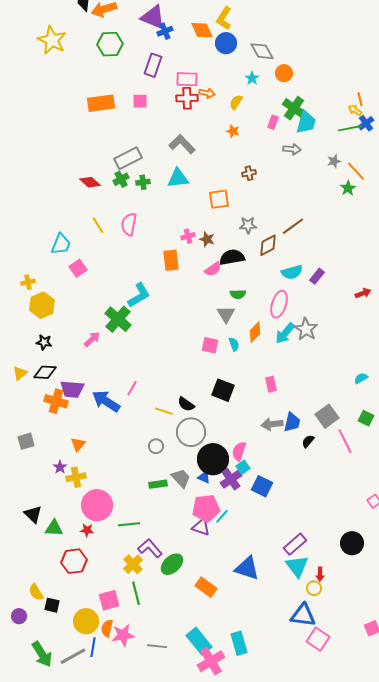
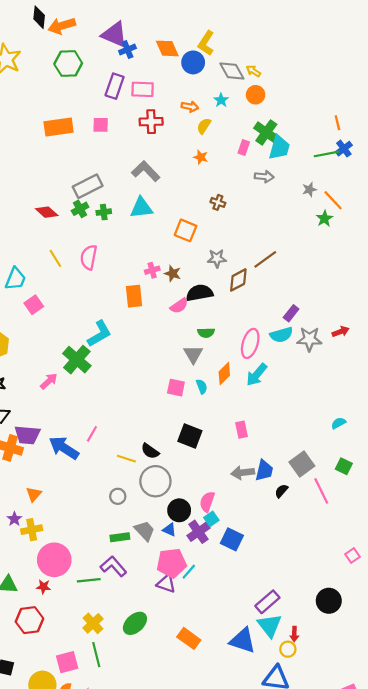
yellow L-shape: (224, 18) -> (206, 43), moved
pink rectangle: (187, 79) -> (143, 89), moved
orange arrow: (207, 93) -> (190, 107), moved
yellow arrow: (355, 110) -> (253, 71), moved
brown cross: (249, 173) -> (218, 202), turned 32
orange square: (219, 199) -> (186, 230), turned 30
cyan semicircle: (292, 272) -> (281, 335), moved
gray star: (306, 329) -> (309, 339), moved, turned -30
black circle: (213, 459) -> (179, 510), size x0.7
purple L-shape: (150, 548) -> (113, 566), moved
blue triangle: (247, 568) -> (243, 641), moved
orange rectangle: (206, 587) -> (189, 638), moved

